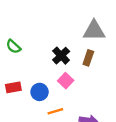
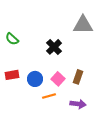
brown rectangle: (88, 58) -> (78, 77), moved
pink square: (66, 81) -> (58, 79), moved

